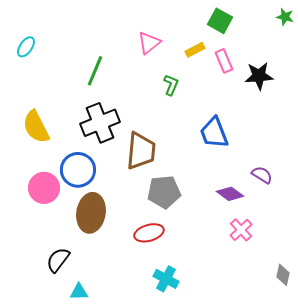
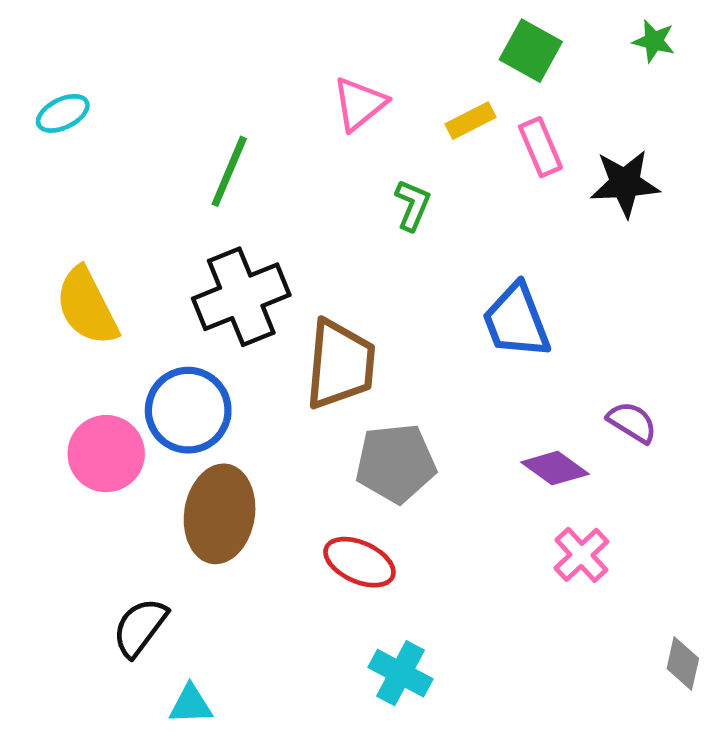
green star: (285, 17) -> (654, 41), moved
cyan ellipse: (26, 47) -> (63, 113), turned 30
red ellipse: (149, 233) -> (359, 562), turned 40

